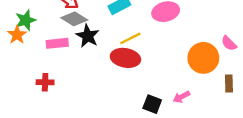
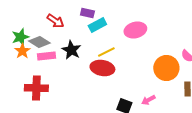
gray diamond: (74, 19) -> (39, 42), moved
orange star: (17, 35) -> (22, 51), moved
red cross: (45, 82) -> (36, 88), size x1.6

